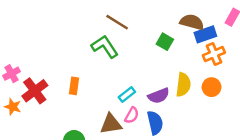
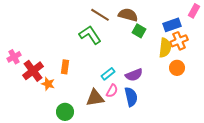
brown semicircle: (192, 22) -> (128, 15), moved
yellow semicircle: (183, 85) -> (165, 48), moved
orange star: (13, 107) -> (48, 84), moved

